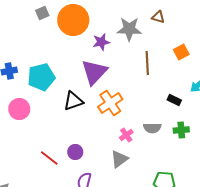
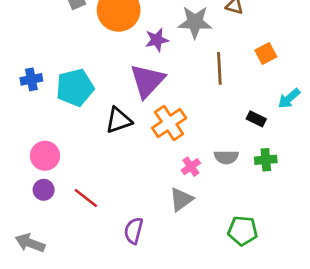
pink circle: (19, 109) -> (45, 156), moved
purple circle: (75, 152) -> (44, 190), moved

